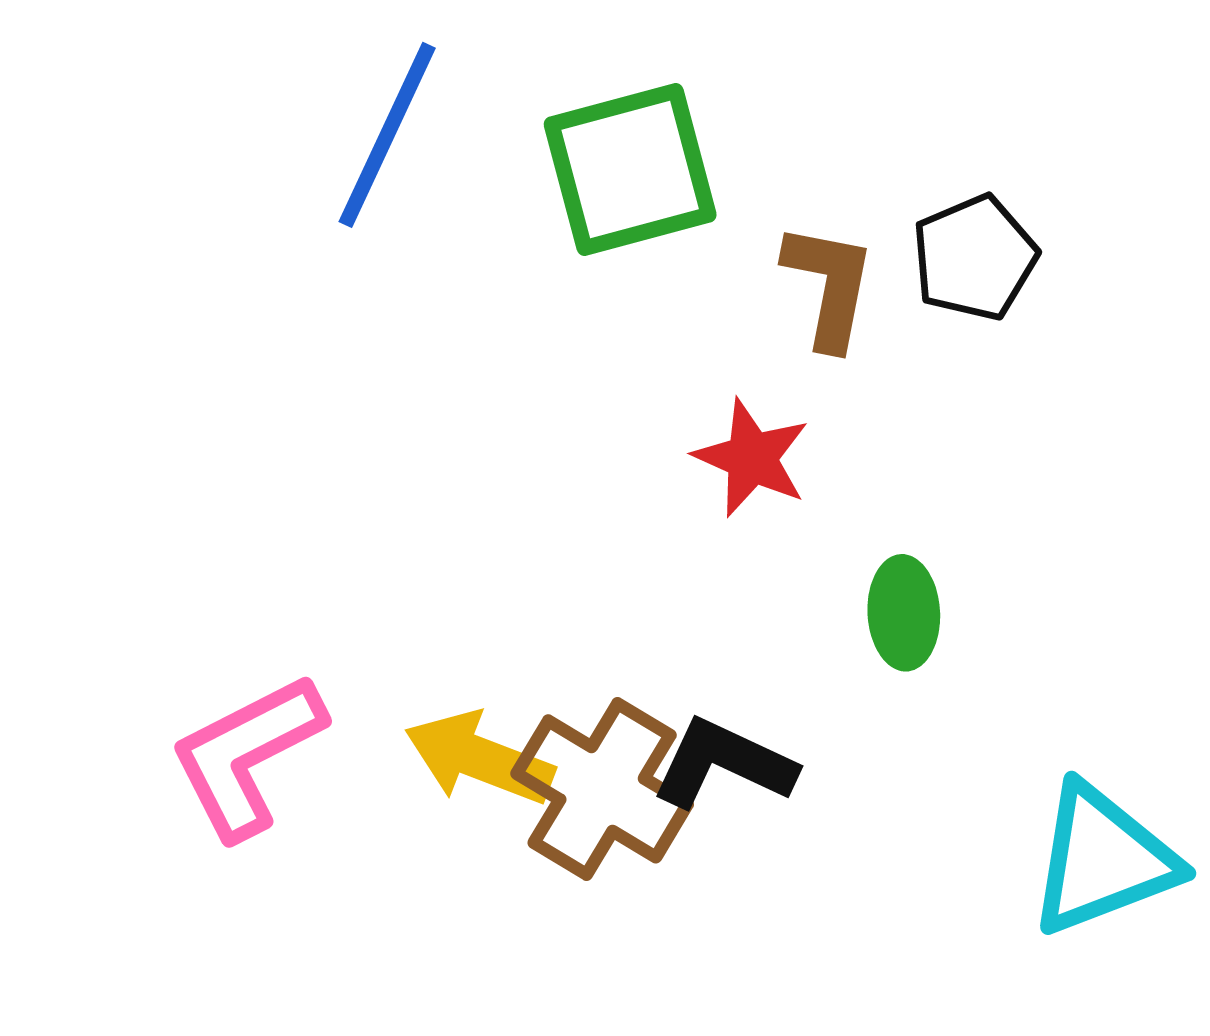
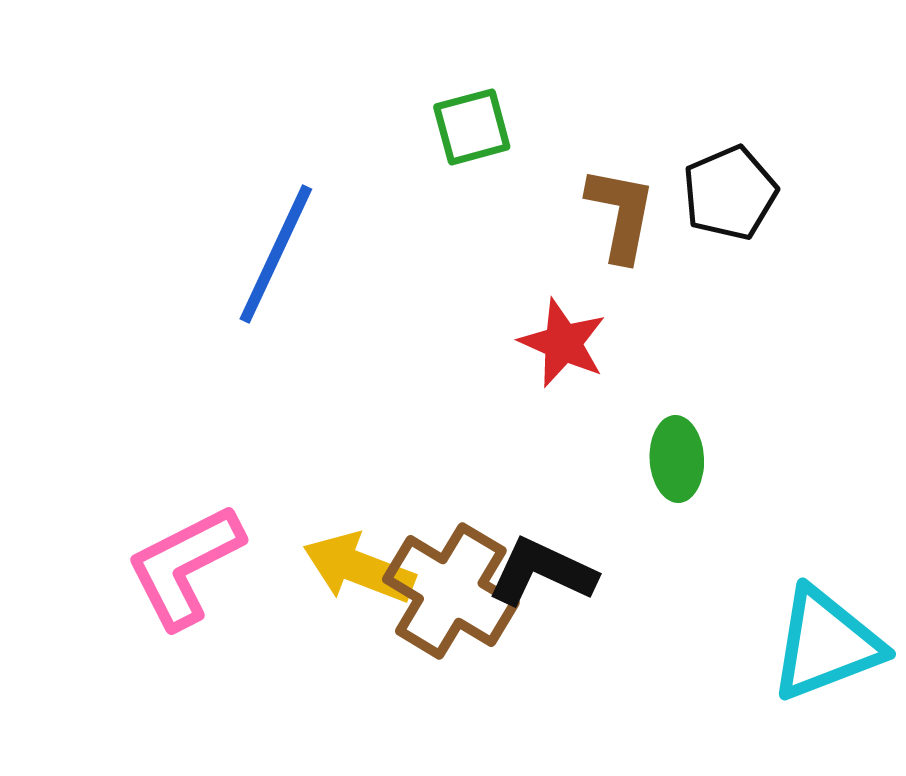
blue line: (387, 135) -> (276, 254), moved
green square: (630, 170) -> (472, 127), size x0.6

